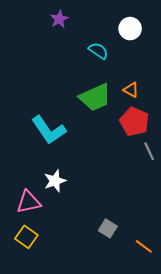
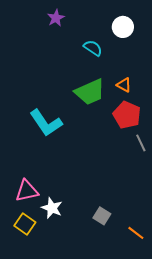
white star: (55, 181) -> (52, 208), moved, turned -30

